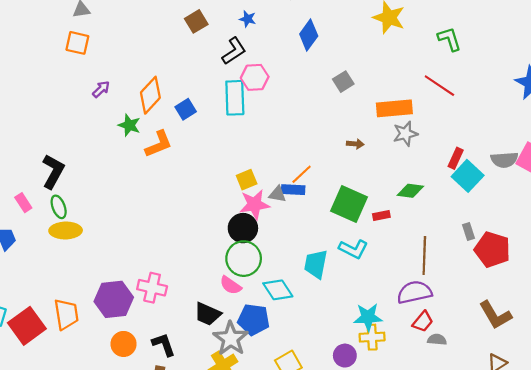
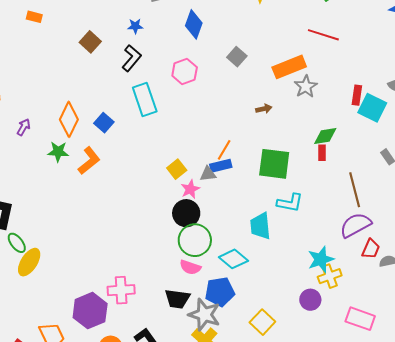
pink hexagon: (255, 77) -> (185, 71), moved
pink star: (254, 204) -> (190, 189), size x0.7
red rectangle: (381, 215) -> (322, 153), moved, turned -63
yellow ellipse: (66, 230) -> (29, 262), turned -40

